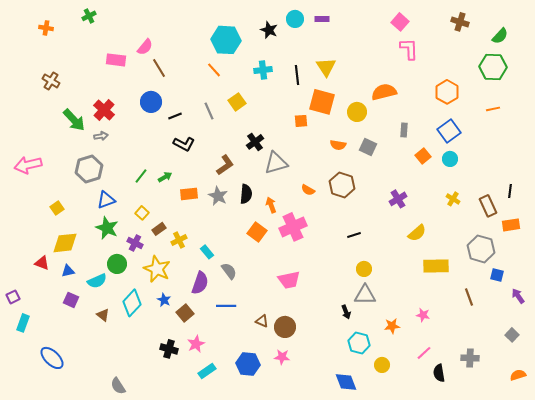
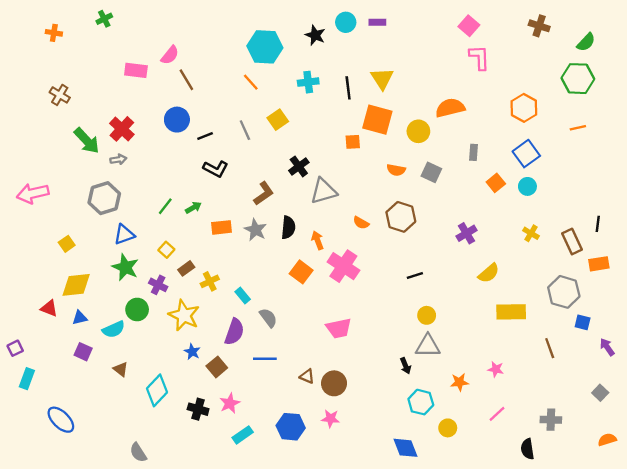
pink cross: (293, 227) -> (343, 266), turned -32
cyan diamond: (132, 303) -> (157, 390), moved
black semicircle: (439, 373) -> (527, 449), moved

